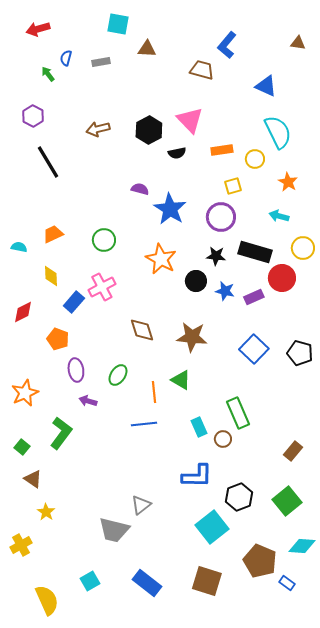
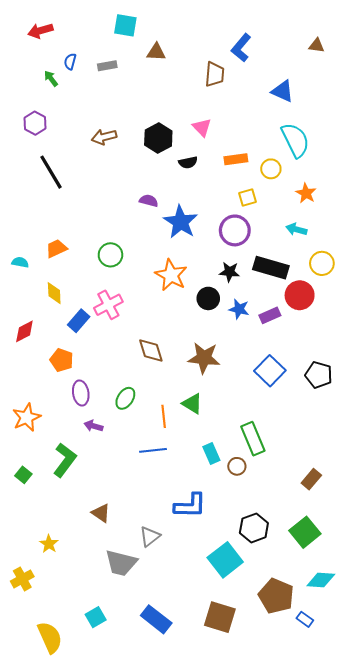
brown trapezoid: (202, 70) -> (215, 74), turned 80
pink triangle: (190, 120) -> (202, 127), size x0.7
blue L-shape: (197, 476) -> (190, 506), moved
brown triangle: (33, 479) -> (101, 513), moved

